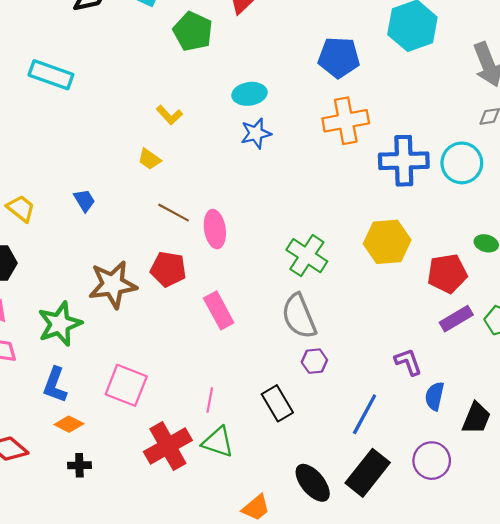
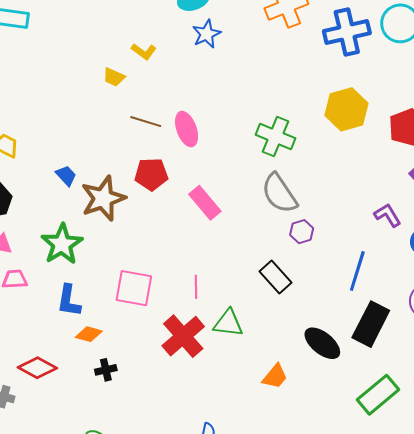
yellow L-shape: (169, 115) -> (144, 51), moved
blue trapezoid: (84, 200) -> (66, 176), moved
pink line: (210, 400) -> (196, 287), moved

